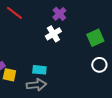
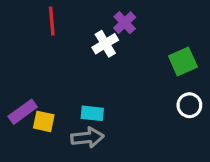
red line: (14, 13) -> (52, 21), turned 48
white cross: (53, 34) -> (105, 44), moved

